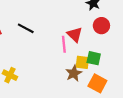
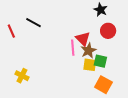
black line: (26, 28) -> (33, 23), moved
brown star: (74, 73) -> (89, 51), moved

